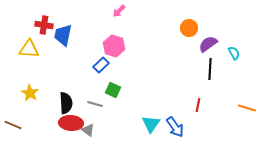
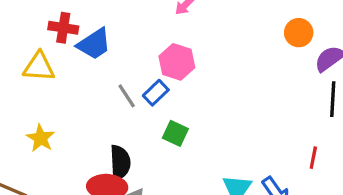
blue trapezoid: (63, 35) -> (94, 44), turned -135
black semicircle: (66, 103) -> (120, 162), moved
gray line: (95, 104) -> (127, 96), moved, turned 42

